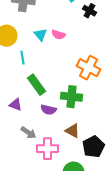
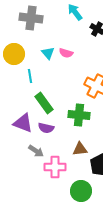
purple triangle: (15, 105) -> (23, 123), size x1.5
purple semicircle: (48, 110) -> (46, 128), moved
brown triangle: (72, 131) -> (80, 149), turned -35

